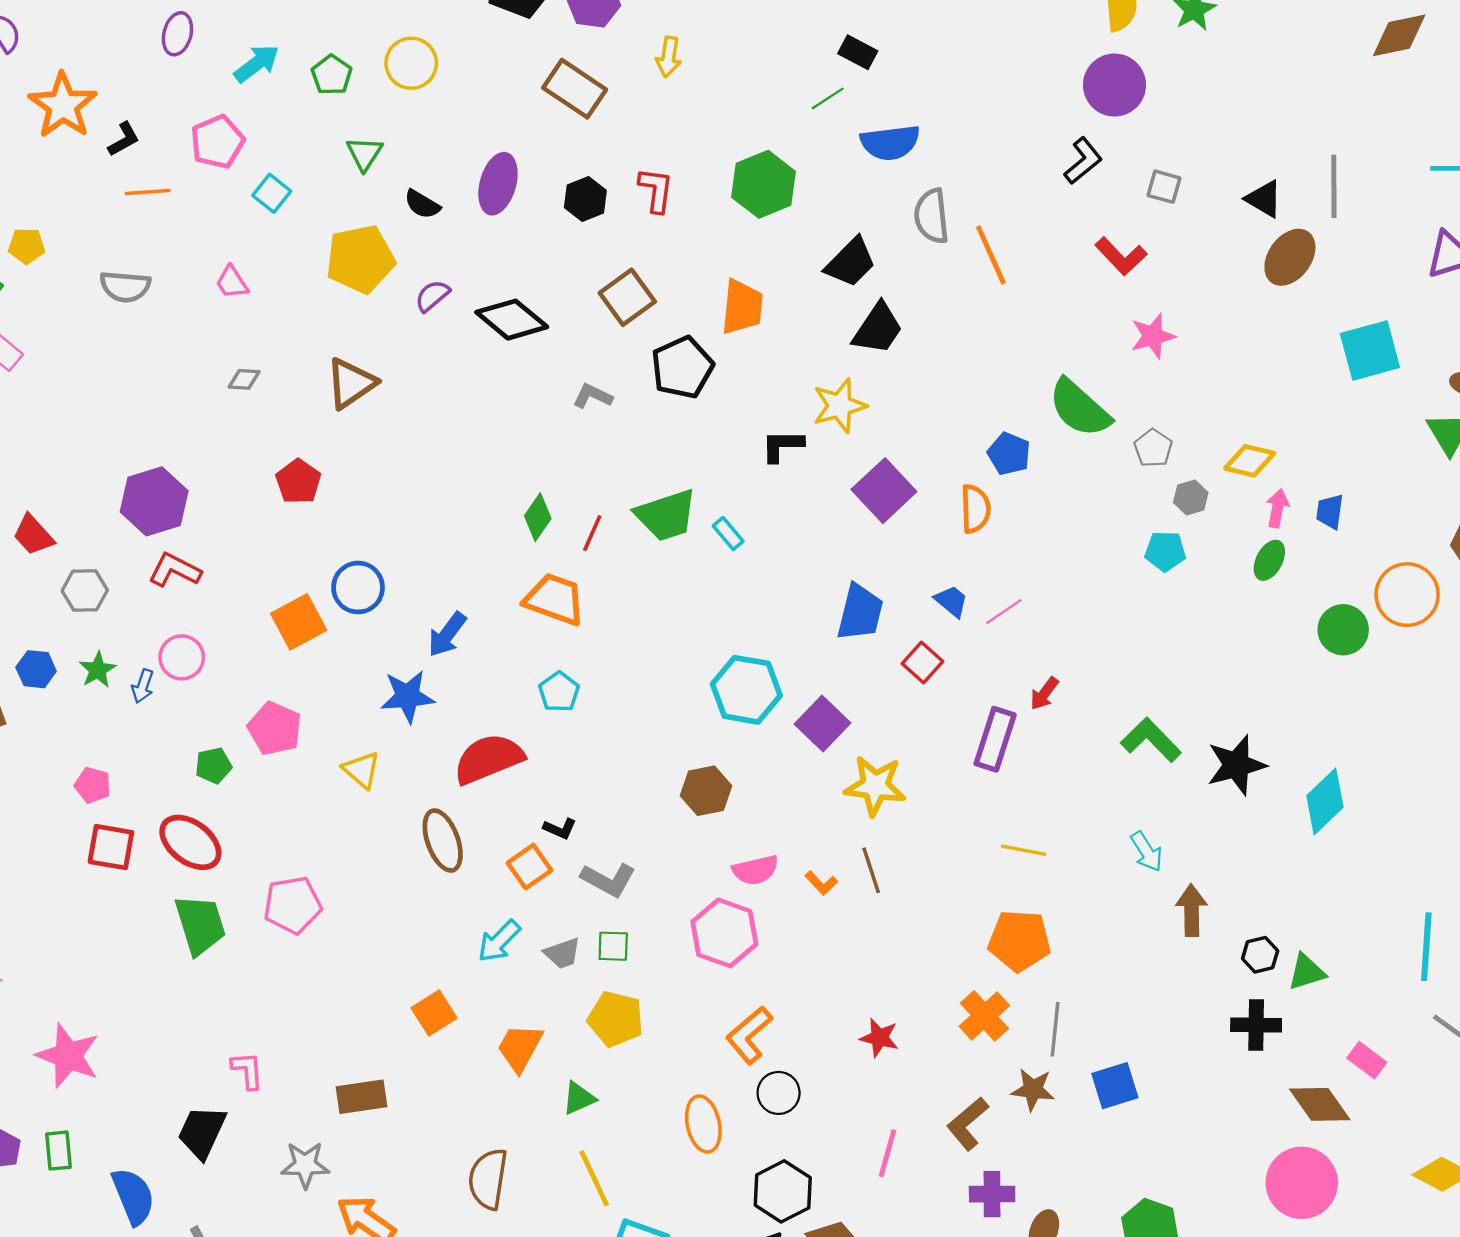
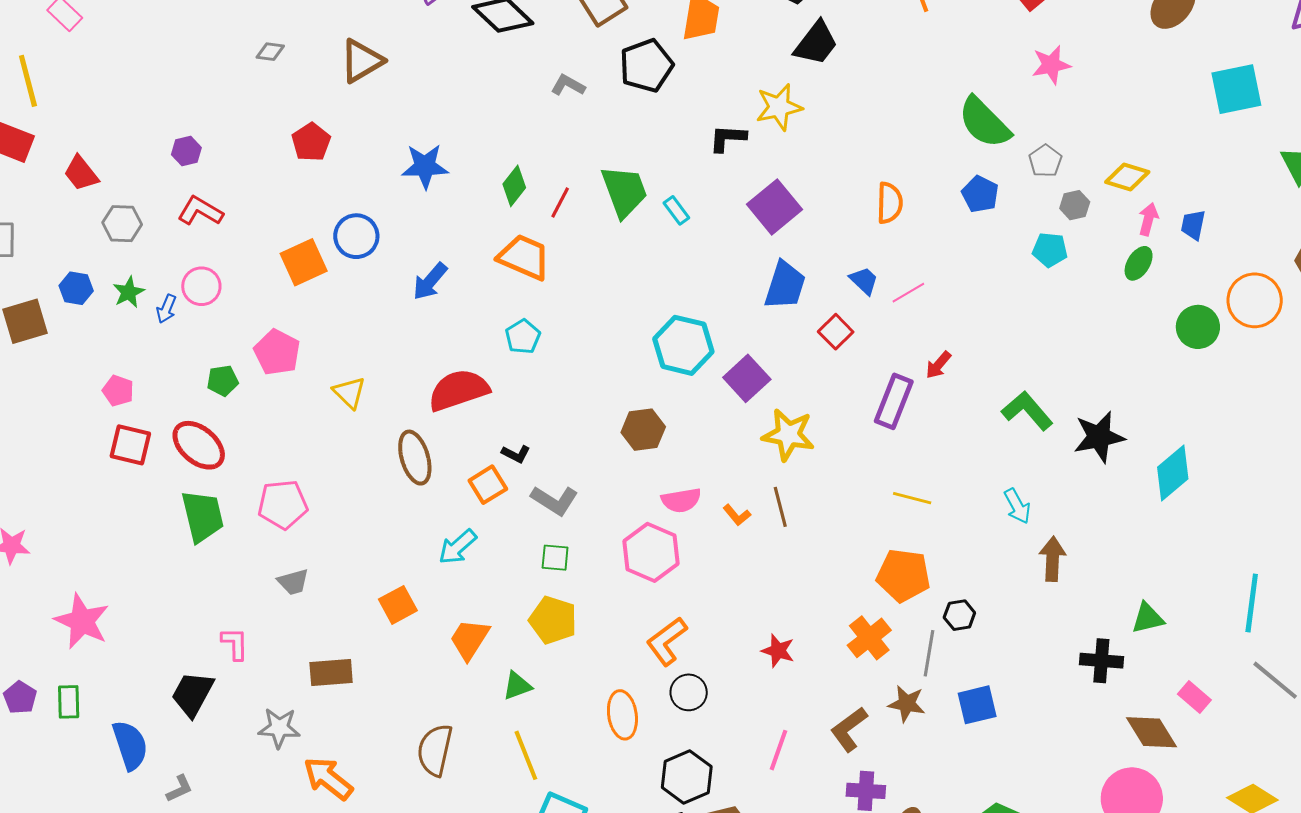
blue pentagon: (1009, 454) -> (980, 194), moved
purple square: (884, 491) -> (774, 207), moved
purple hexagon: (154, 501) -> (186, 151), size x0.5
green trapezoid: (666, 515) -> (624, 191), turned -96
blue star: (408, 696) -> (425, 166), moved
gray trapezoid: (562, 953) -> (293, 582), moved
black hexagon: (1260, 955) -> (959, 615), moved

